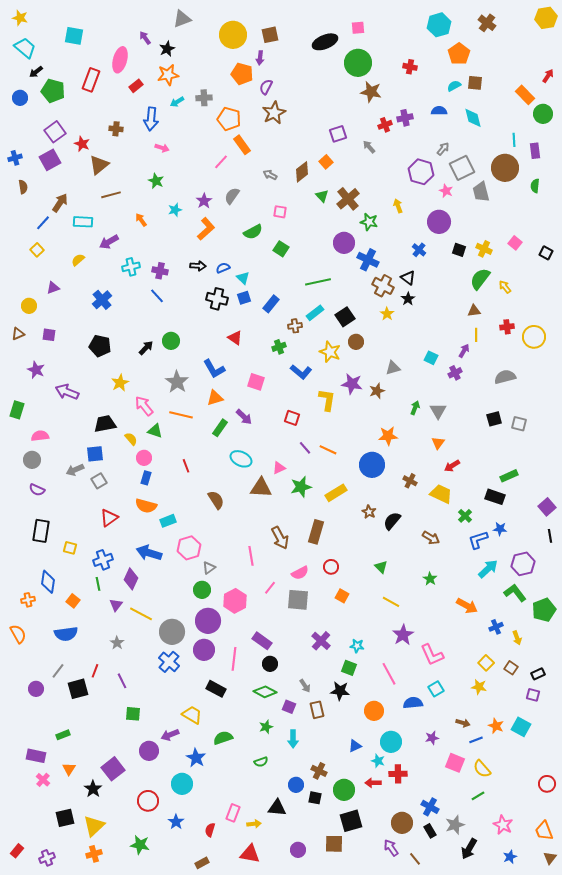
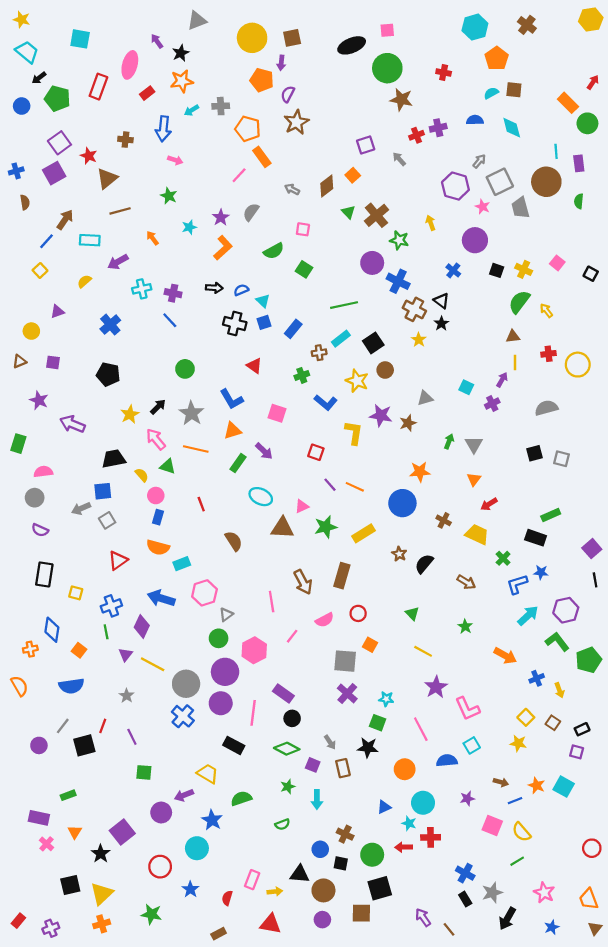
black arrow: (146, 348) -> (158, 407), moved
gray square: (298, 600) -> (345, 661), moved
brown circle: (402, 823) -> (323, 890), moved

